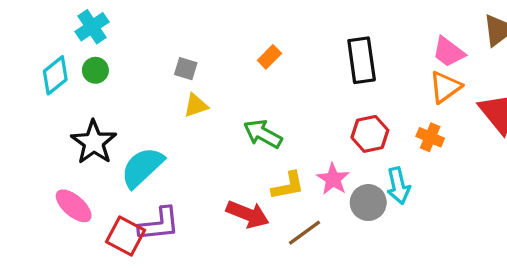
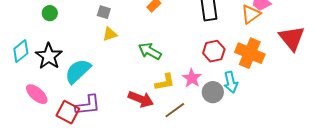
cyan diamond: (55, 75) -> (21, 51), moved
orange triangle: (445, 87) -> (251, 14), moved
orange cross: (430, 137) -> (250, 53), size x1.8

